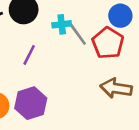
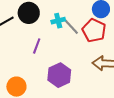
purple hexagon: (31, 103) -> (59, 75), moved

